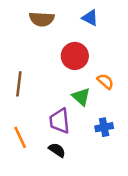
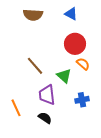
red circle: (75, 56) -> (75, 44), moved
brown line: (19, 84) -> (35, 66), moved, turned -48

